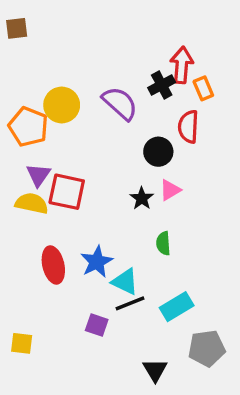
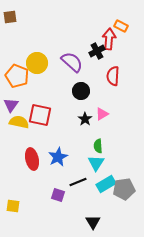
orange rectangle: (203, 88) -> (121, 26), moved, turned -40
black circle: (158, 152) -> (81, 91), moved
purple triangle: (38, 175) -> (11, 105), moved
cyan triangle: (125, 282) -> (96, 163), moved, turned 36
gray pentagon: (207, 348) -> (124, 189), moved

